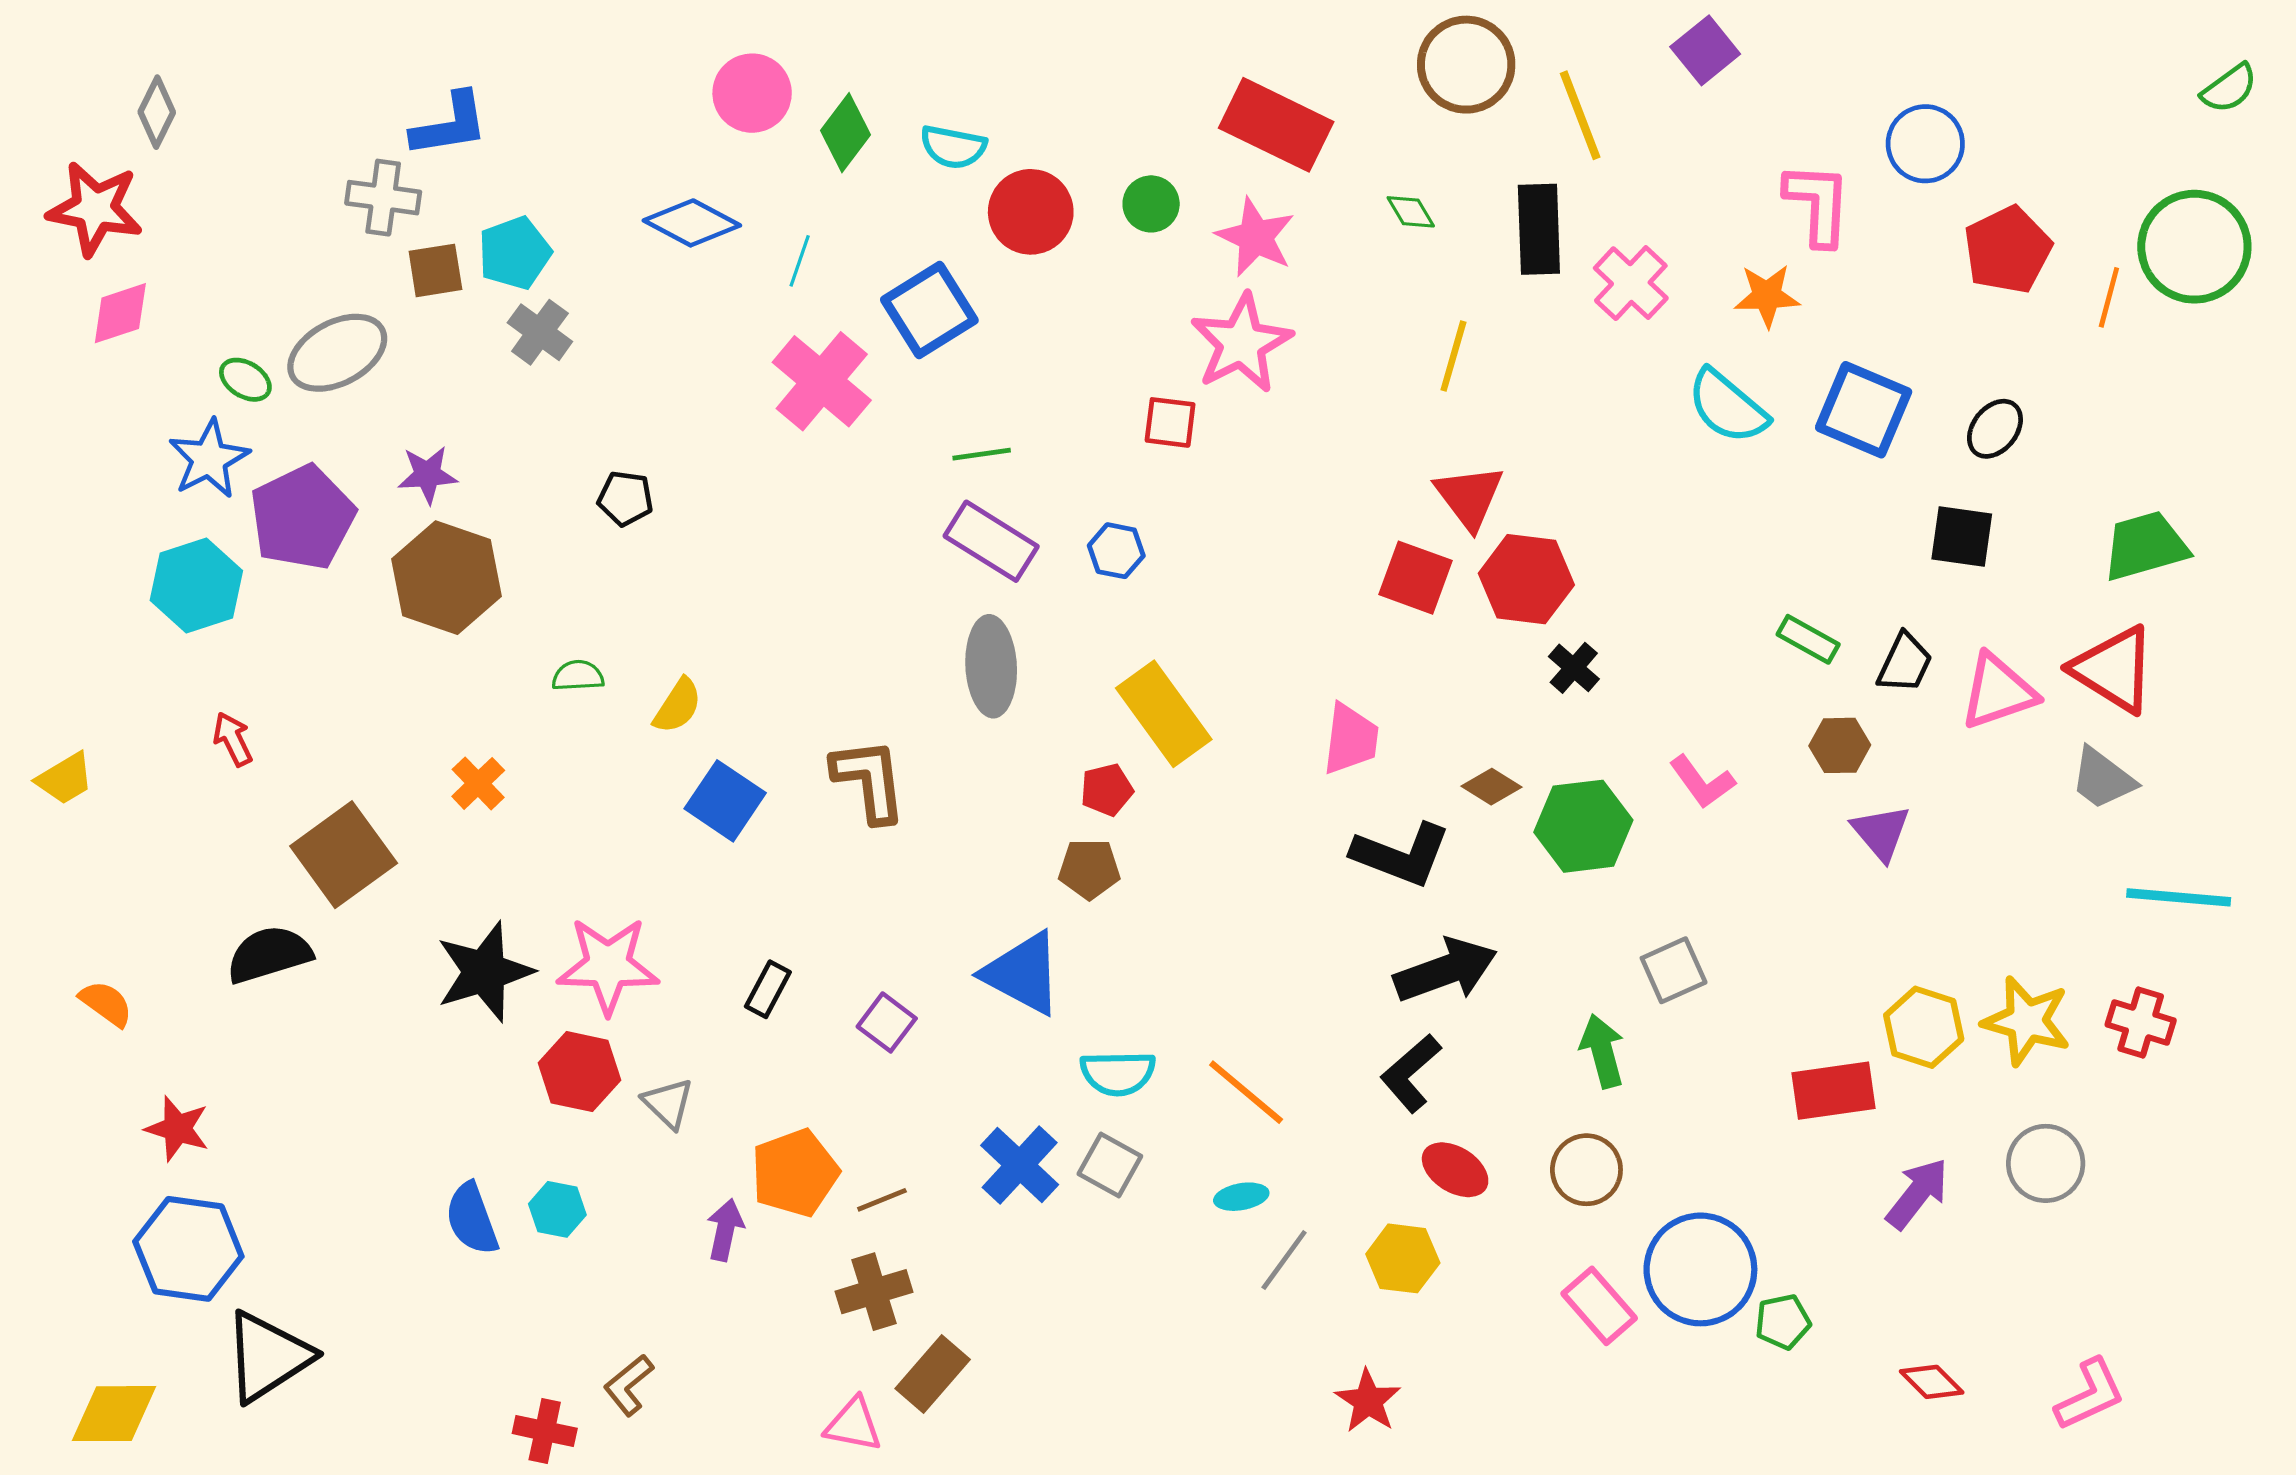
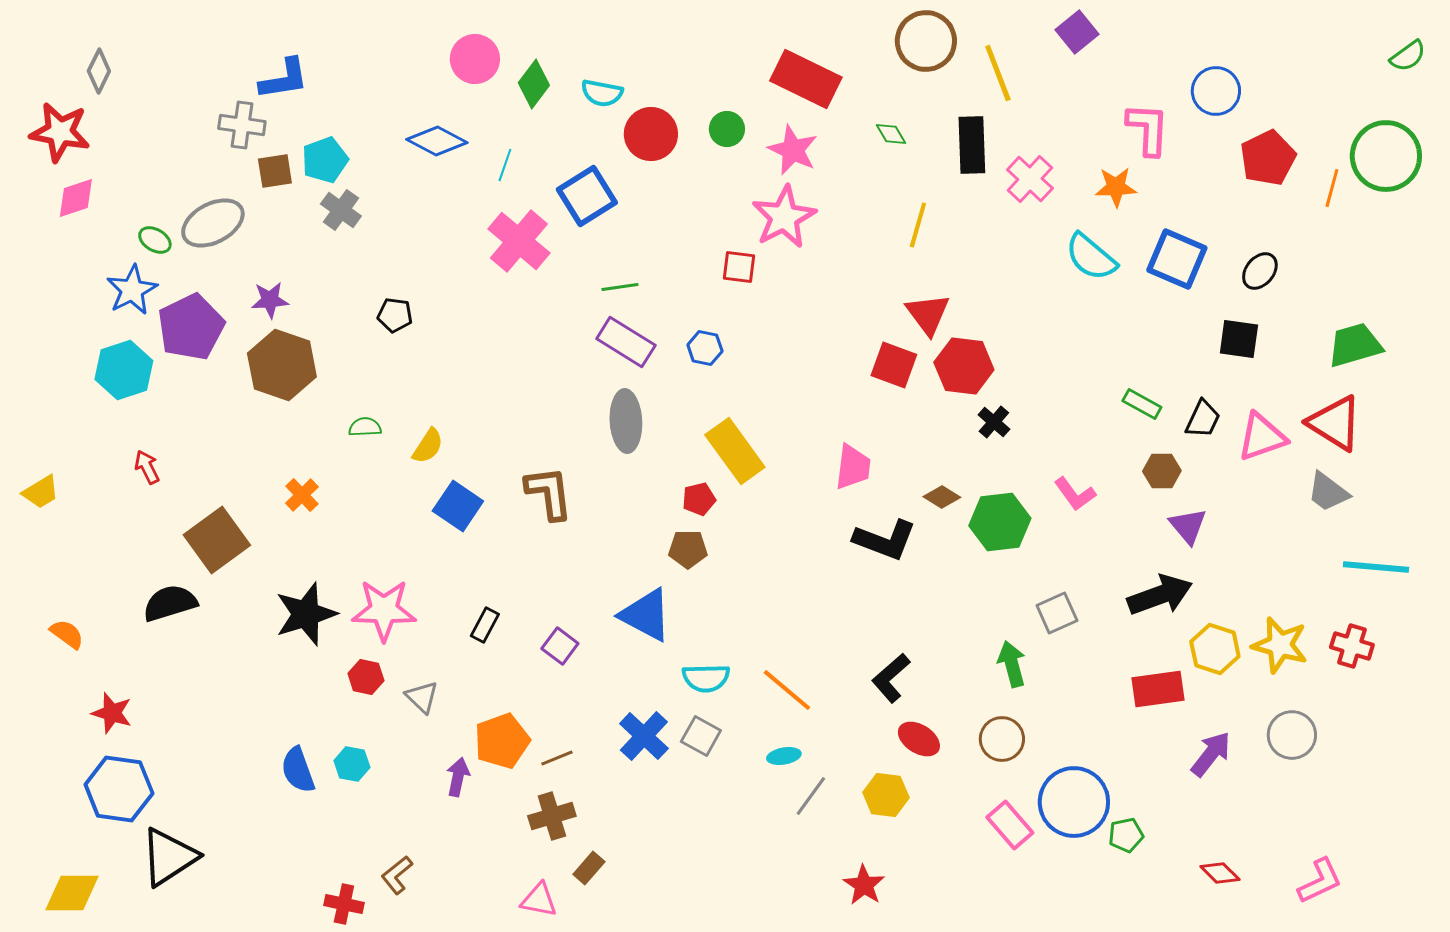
black arrow: (1446, 970) -> (1160, 595), moved
red hexagon: (579, 1072) -> (366, 677), size x0.7
brown rectangle: (933, 1374) -> (589, 868), size x0.7

